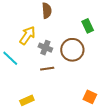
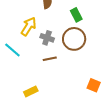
green rectangle: (88, 26) -> (76, 15), moved

